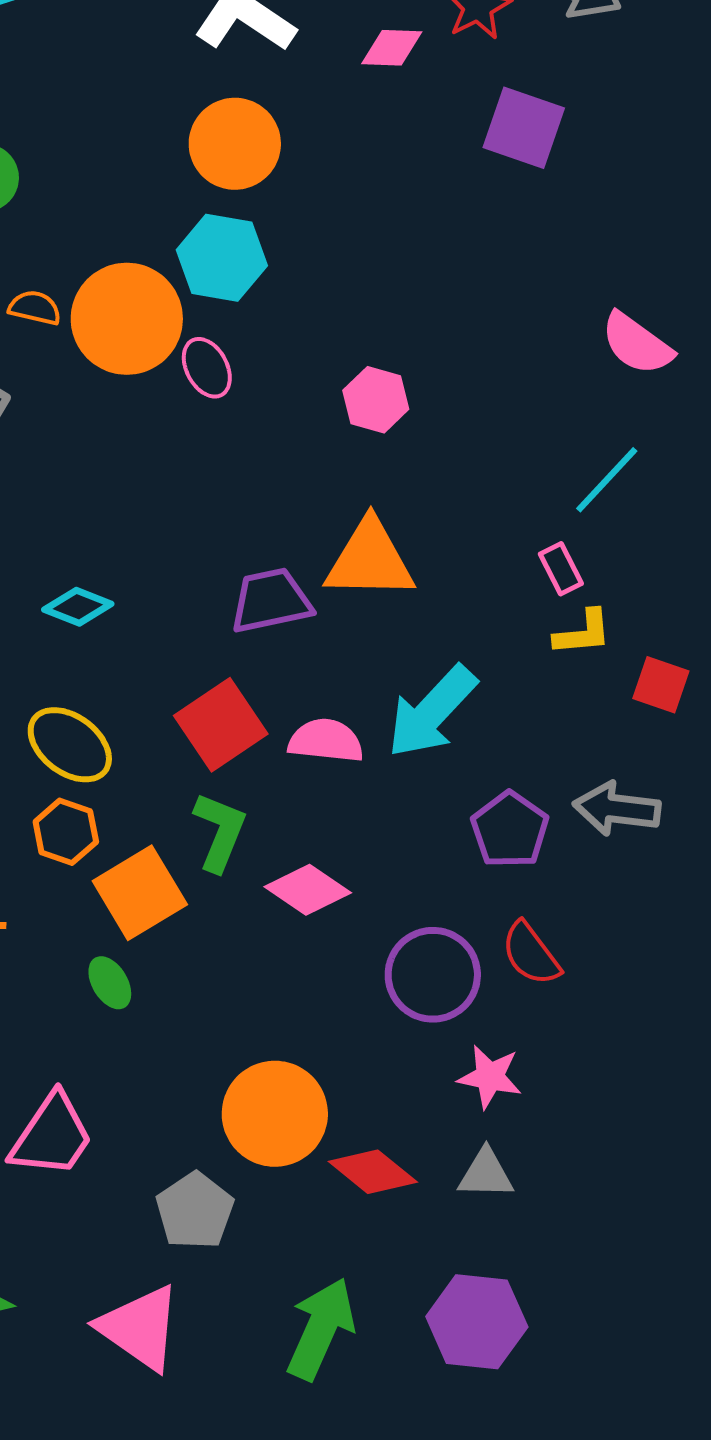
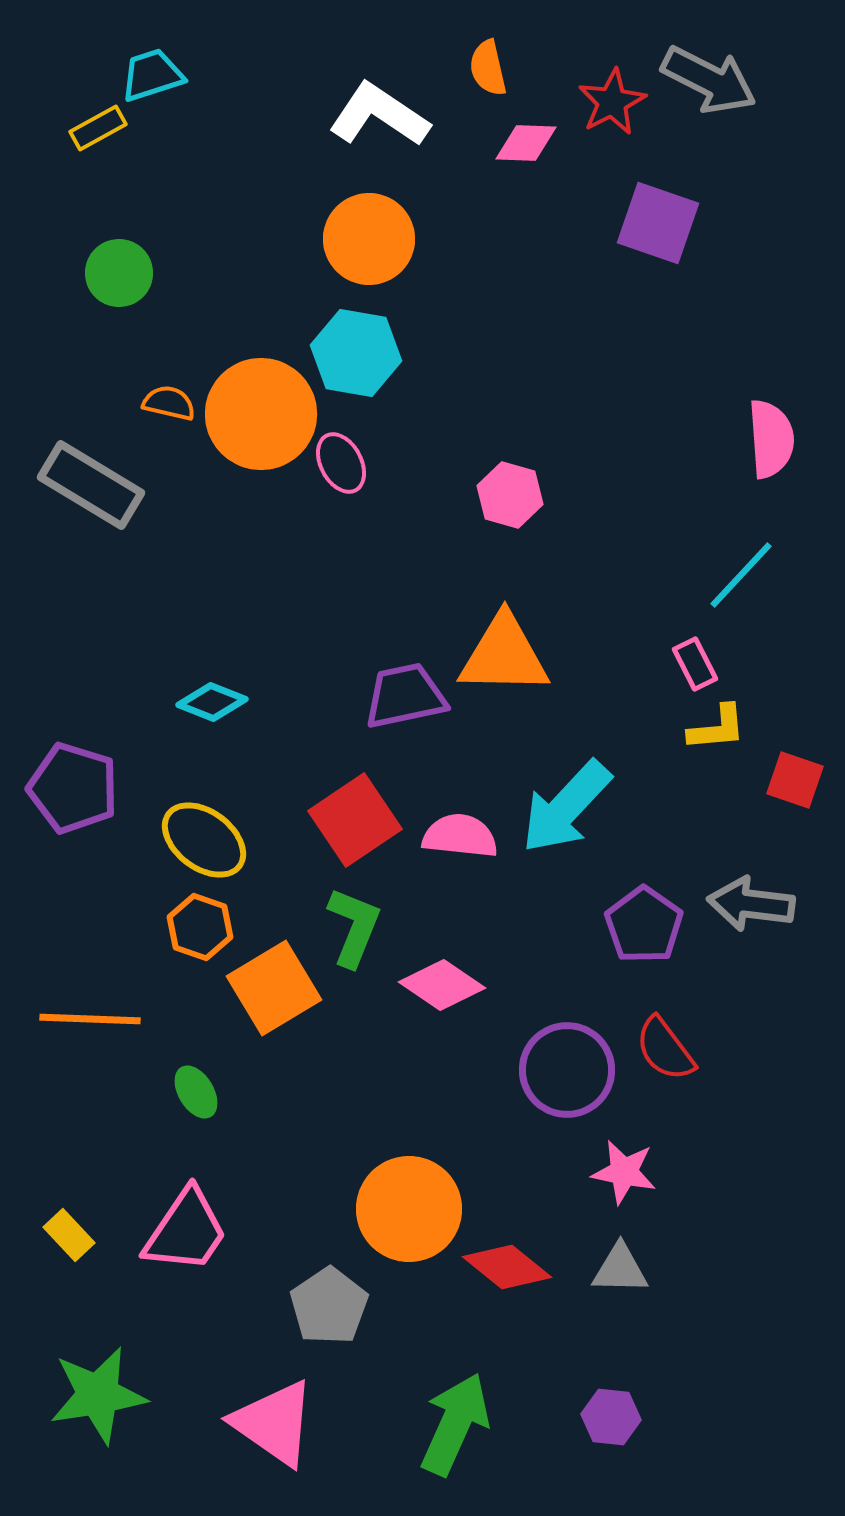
pink semicircle: (637, 344) -> (771, 439), turned -130
green ellipse: (110, 983) -> (196, 1092), moved
purple hexagon: (477, 1322) -> (611, 1417), size x0.6

